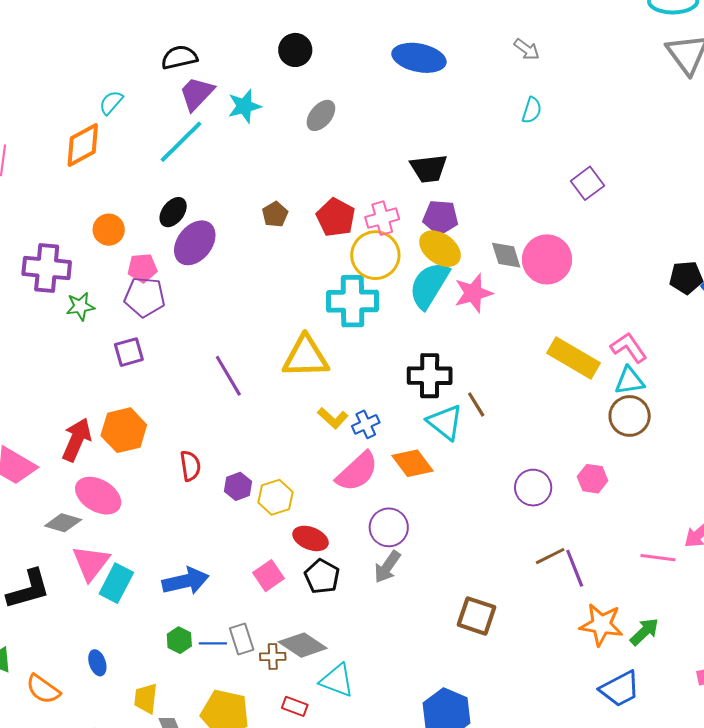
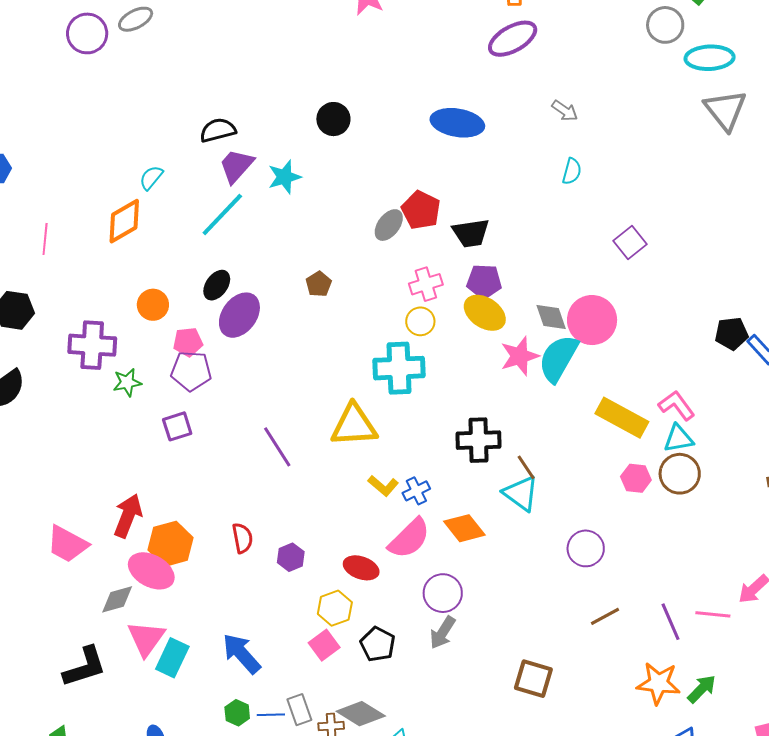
gray ellipse: (321, 115) -> (389, 225), moved
red pentagon: (336, 217) -> (421, 210), moved
yellow circle: (375, 255) -> (420, 321), size x0.6
cyan semicircle: (429, 285) -> (558, 358), moved
cyan triangle: (445, 422) -> (521, 493), moved
orange hexagon: (124, 430) -> (170, 544), moved
pink hexagon: (592, 479) -> (636, 478), moved
yellow hexagon: (276, 497) -> (335, 608), moved
gray diamond: (63, 523) -> (117, 599), turned -30
red ellipse: (310, 538) -> (361, 568), moved
purple line: (575, 568) -> (670, 622), moved
blue arrow: (186, 581) -> (241, 653), turned -117

